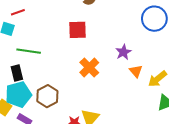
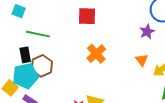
purple star: (123, 52) -> (147, 32), moved
brown hexagon: (47, 96) -> (42, 66), moved

